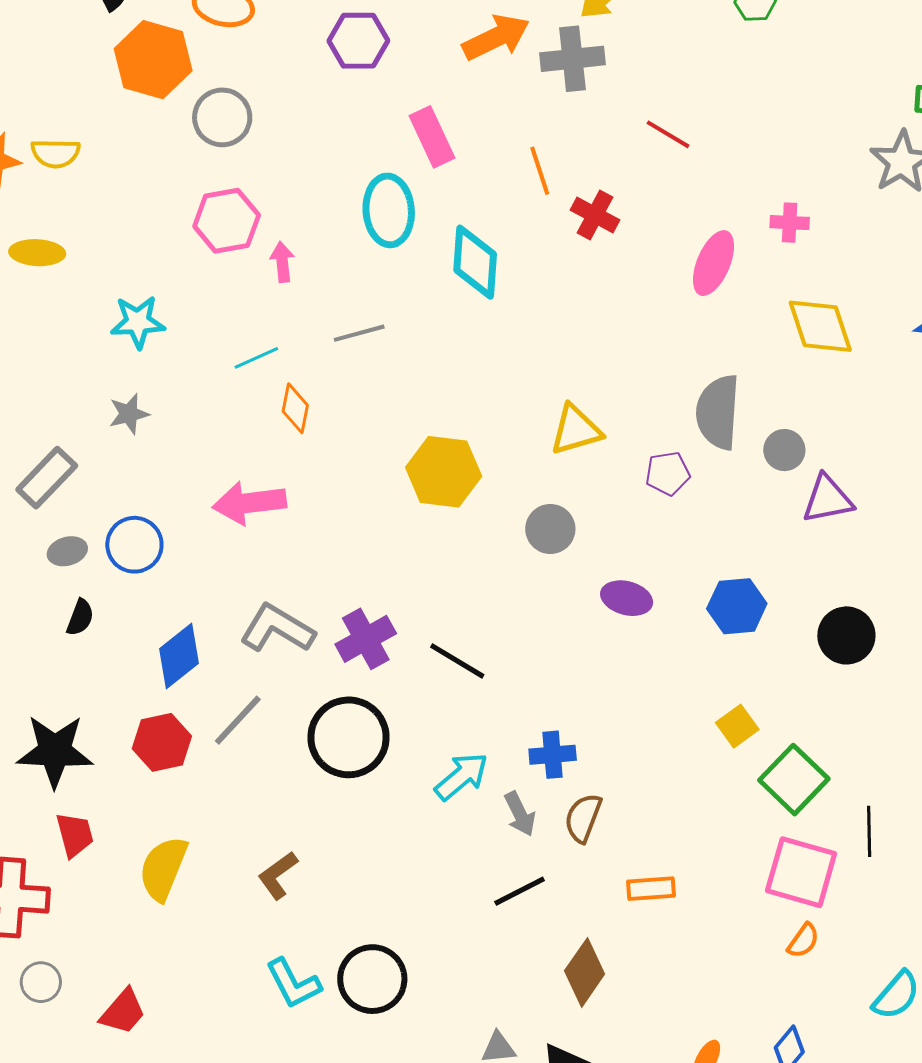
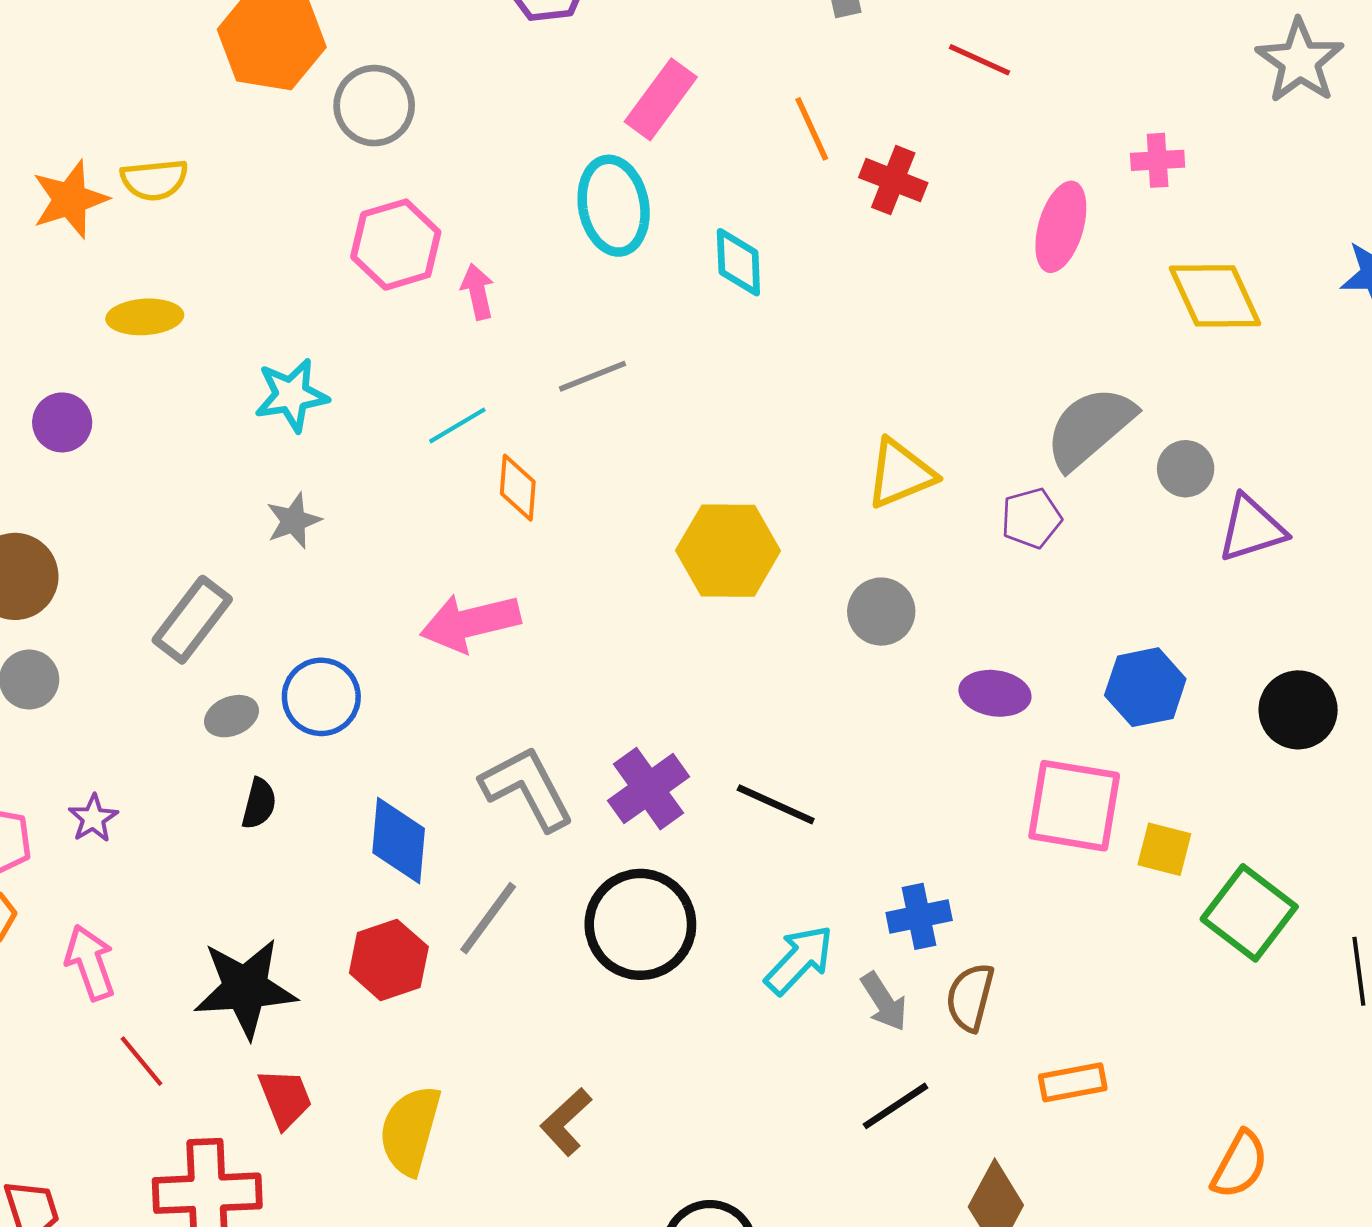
pink rectangle: (432, 137) -> (661, 99), turned 68
cyan diamond: (475, 262) -> (738, 262), size x0.7
gray semicircle: (718, 412) -> (1090, 428), turned 52
gray L-shape: (277, 628) -> (527, 788), turned 38
blue diamond: (179, 656) -> (399, 841), turned -40
yellow square: (737, 726) -> (1164, 849), turned -33
pink square: (801, 872) -> (1074, 806), moved
orange semicircle: (803, 941) -> (1240, 1165), moved, size x1.4

